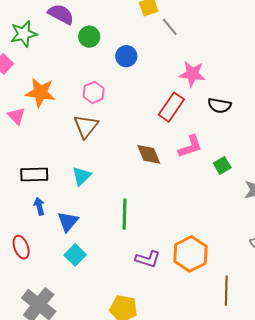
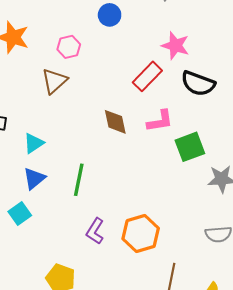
black semicircle: (219, 105) -> (198, 83), size x1.4
green square: (222, 165) -> (190, 147), size x1.6
cyan triangle: (82, 176) -> (34, 143), moved
blue triangle: (68, 222) -> (34, 178), moved
purple L-shape: (148, 259) -> (95, 231), turned 95

